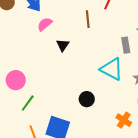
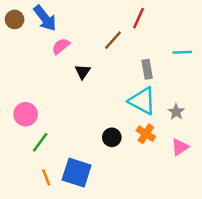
brown line: (88, 19) -> (113, 40), turned 48
gray rectangle: (126, 45) -> (147, 69), moved
orange cross: (124, 120) -> (146, 134), moved

